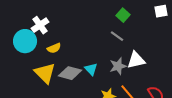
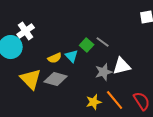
green square: (123, 15) -> (87, 45), moved
yellow semicircle: (54, 48) -> (55, 58), moved
cyan triangle: (91, 69) -> (72, 56), moved

